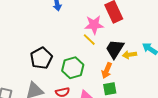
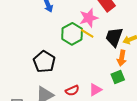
green hexagon: (73, 68) -> (72, 34), moved
orange arrow: (107, 71) -> (122, 58), moved

